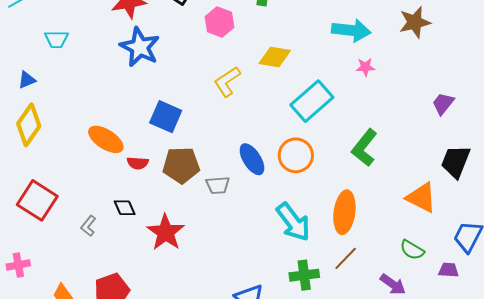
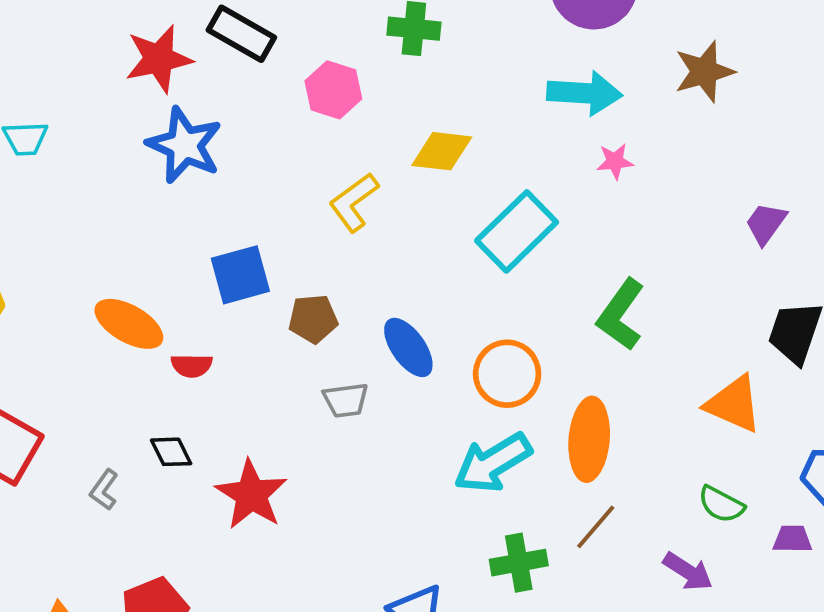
blue square: (166, 117) -> (240, 275), turned -36
orange circle: (296, 155) -> (507, 374), moved
brown pentagon: (181, 165) -> (313, 319), moved, size x0.7
cyan arrow: (293, 222) -> (493, 463), turned 99

